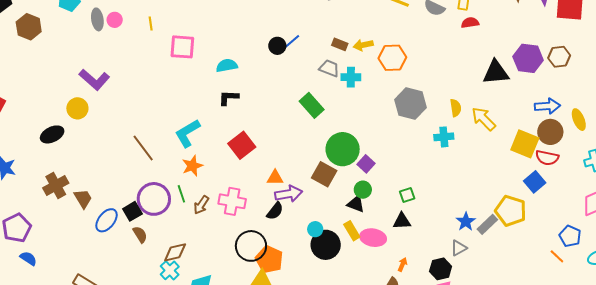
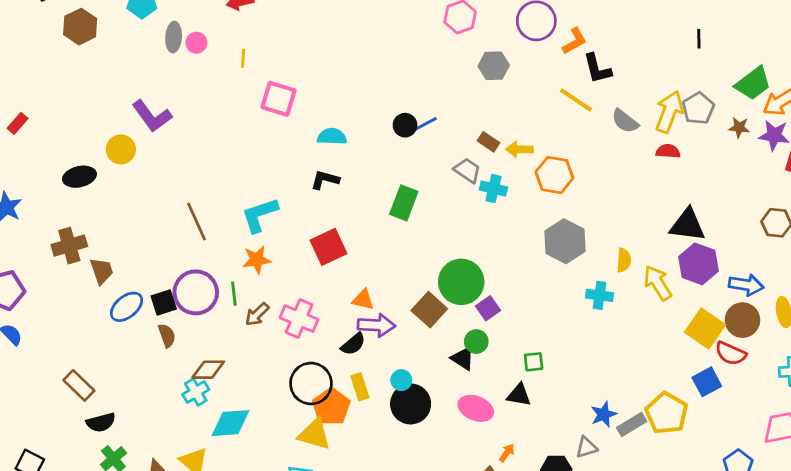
purple hexagon: (528, 58) -> (699, 264), moved
green rectangle: (312, 105) -> (404, 203), moved, turned 50
yellow rectangle: (352, 231) -> (360, 387), moved

